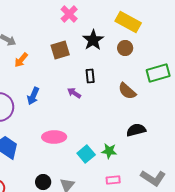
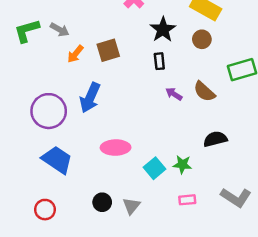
brown square: (60, 50) -> (108, 50), moved
black rectangle: (90, 76) -> (159, 61), moved
purple arrow: (74, 93) -> (174, 94), moved
blue arrow: (33, 96) -> (90, 98), size x1.4

